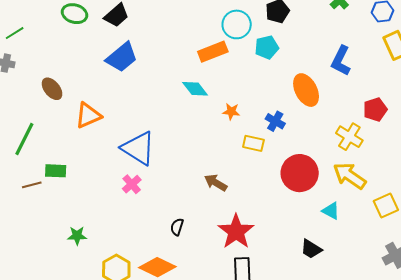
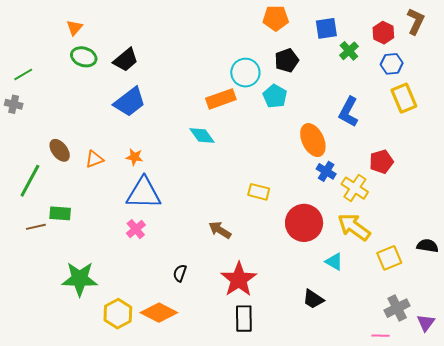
cyan pentagon: (267, 47) -> (275, 96), turned -30
brown ellipse: (52, 89) -> (60, 150), moved
orange star: (231, 112) -> (134, 157), moved
orange triangle: (88, 116) -> (94, 159), size x0.7
blue cross: (275, 121) -> (326, 171), moved
blue triangle: (138, 148) -> (144, 193), turned -33
green star: (77, 236) -> (80, 279), size x1.8

